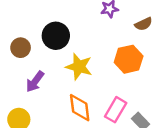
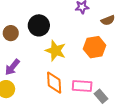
purple arrow: (35, 82) -> (12, 67), moved
pink rectangle: (116, 110) -> (82, 86), turned 60

